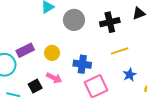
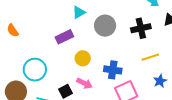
purple rectangle: (25, 50) -> (64, 37), moved

